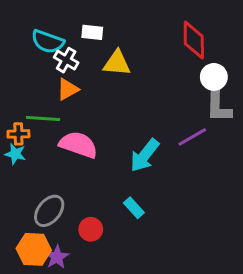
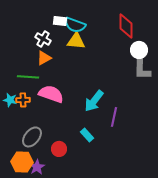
cyan semicircle: (48, 42) -> (75, 25), moved
orange cross: (18, 134) -> (23, 100), moved
purple line: (192, 137) -> (114, 117), moved, turned -48

